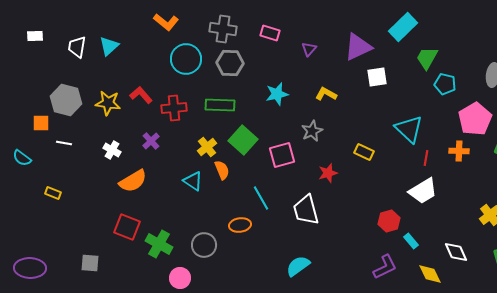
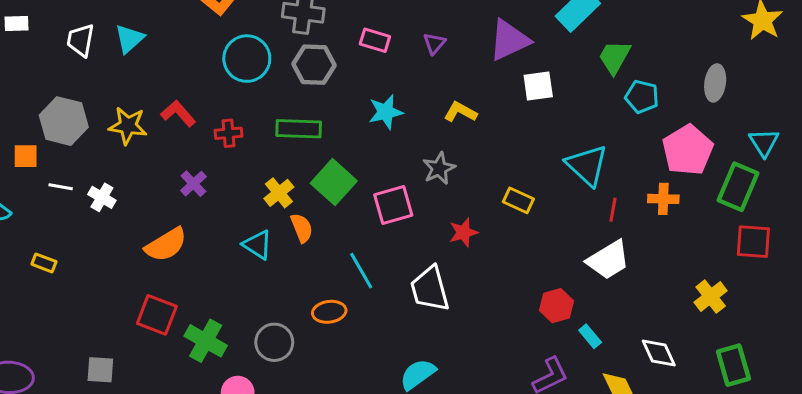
pink rectangle: (270, 33) -> (375, 40), moved
red cross: (174, 108) -> (229, 133), size x0.7
white cross: (112, 150) -> (102, 197), moved

